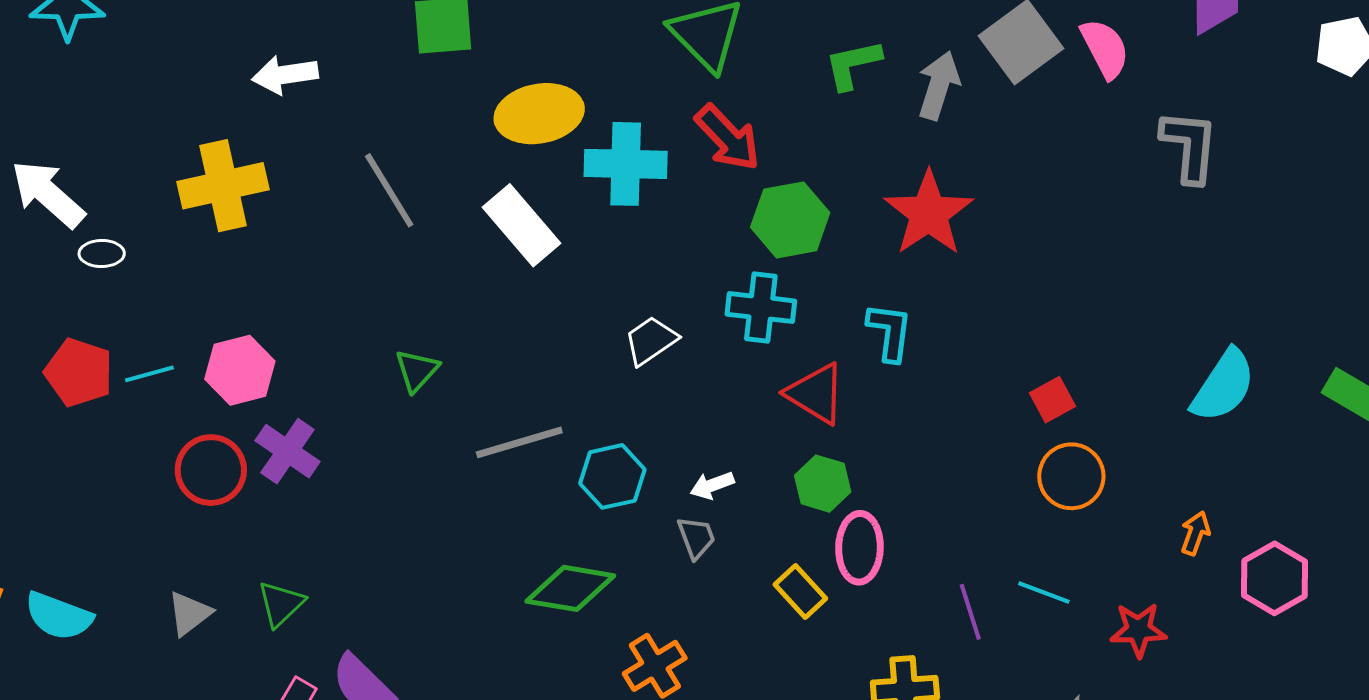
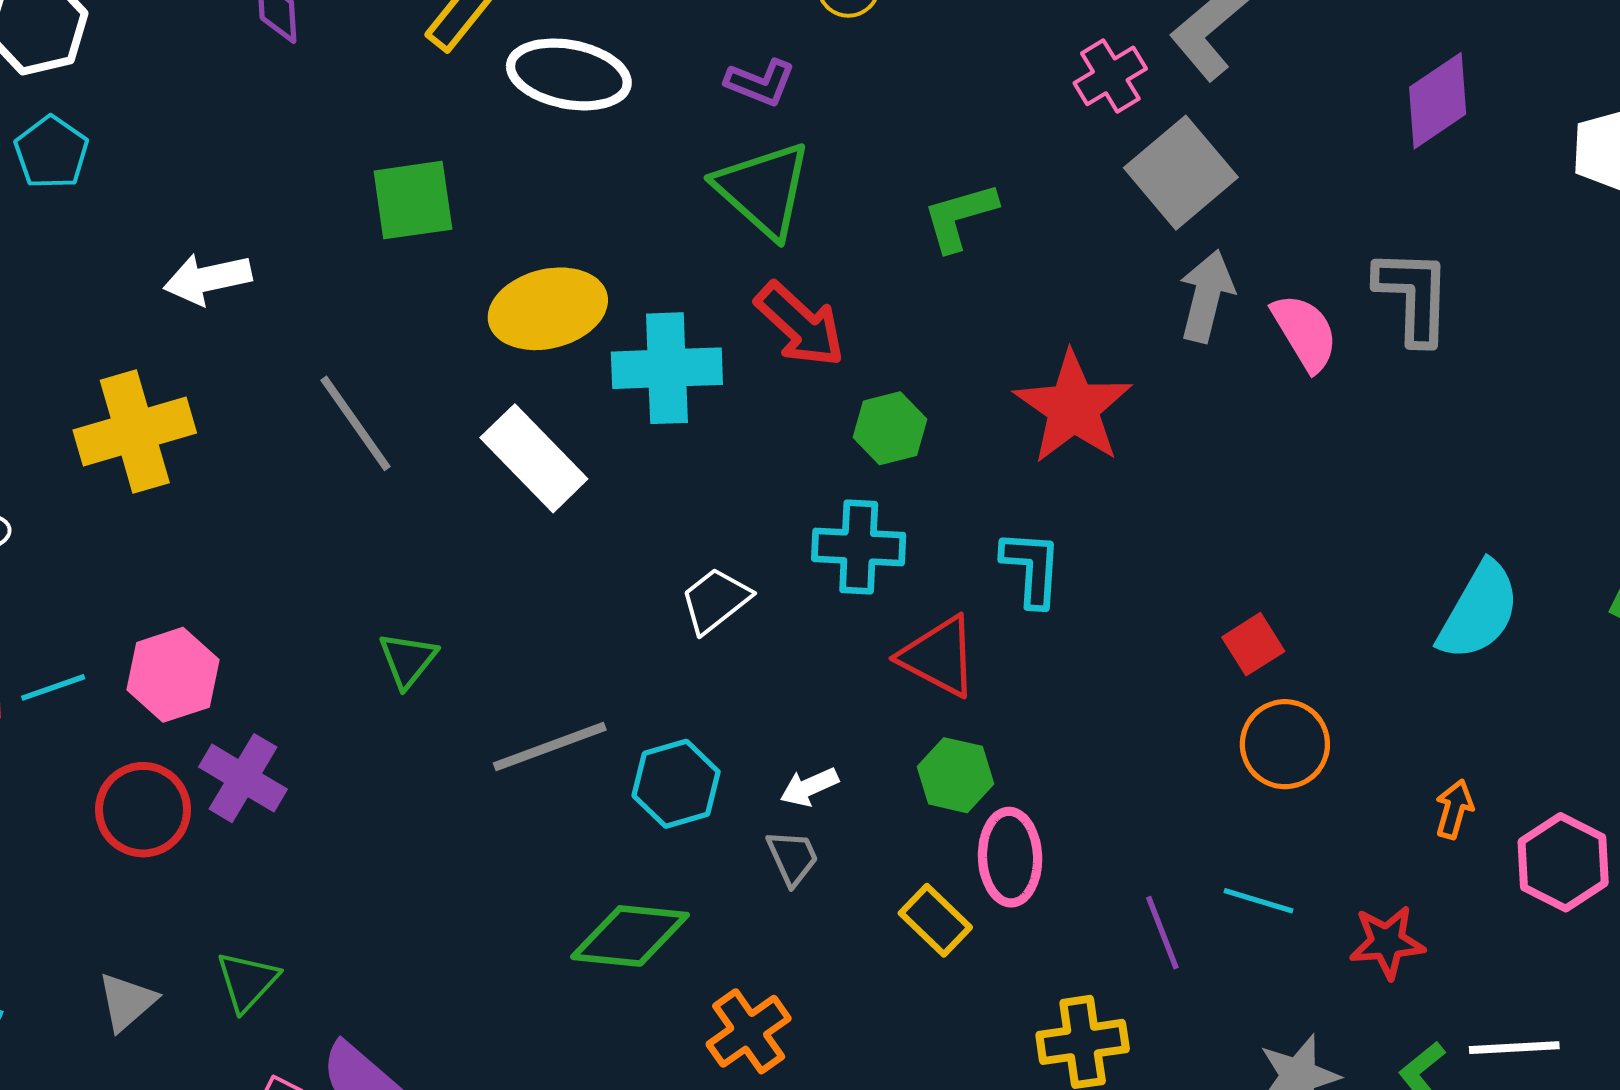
pink semicircle: (1105, 49) -> (1305, 332), moved
gray arrow: (939, 85) -> (1207, 296), moved
green hexagon: (790, 220) -> (890, 428), size x0.7

